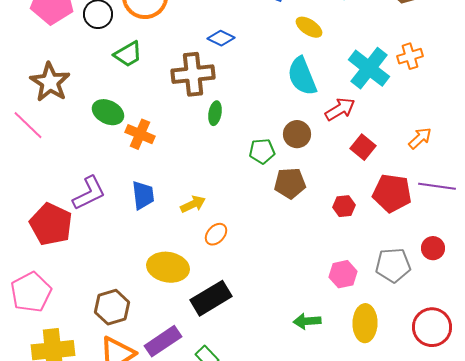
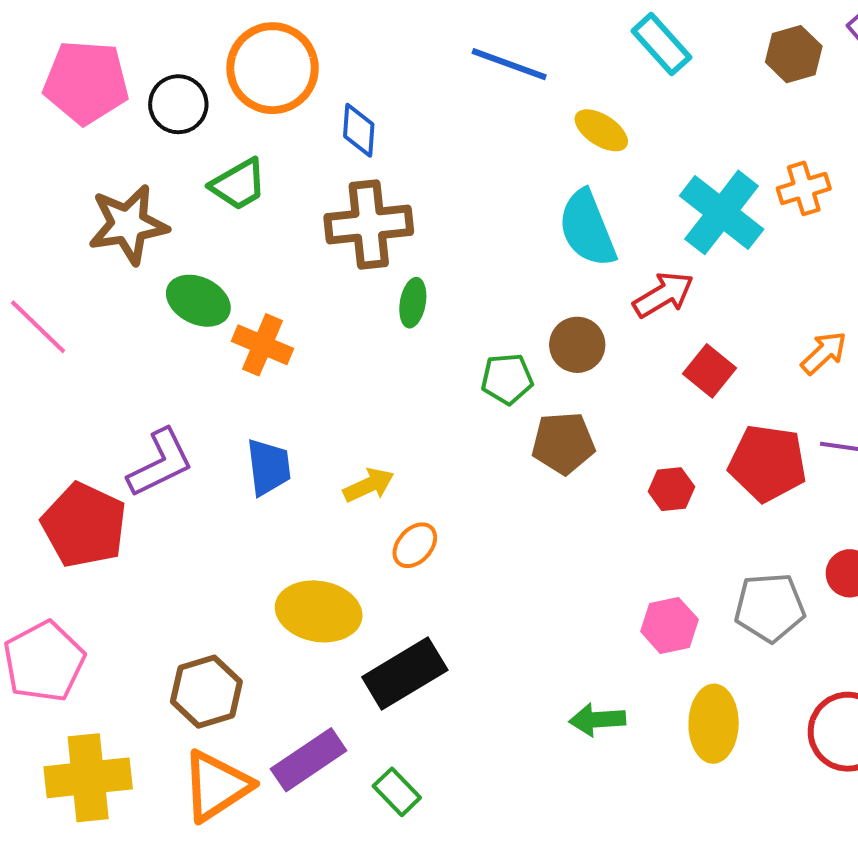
blue diamond: (221, 38) -> (359, 130), moved, turned 68
brown star: (50, 82) -> (128, 225), moved, turned 30

